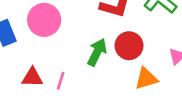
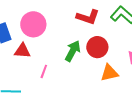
red triangle: (32, 77) -> (22, 51), moved

